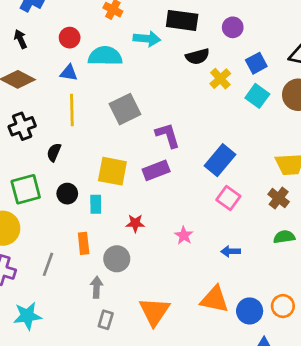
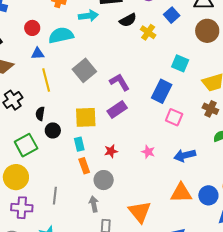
cyan square: (257, 96) -> (180, 63), moved
black circle: (67, 194) -> (53, 130), moved
orange rectangle: (84, 243) -> (84, 166), moved
blue arrow: (231, 251) -> (185, 155), size x1.5

